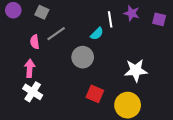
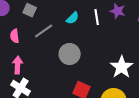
cyan semicircle: (97, 34) -> (73, 18), moved
pink semicircle: (35, 42) -> (15, 36), moved
white star: (136, 70) -> (122, 67), turned -30

